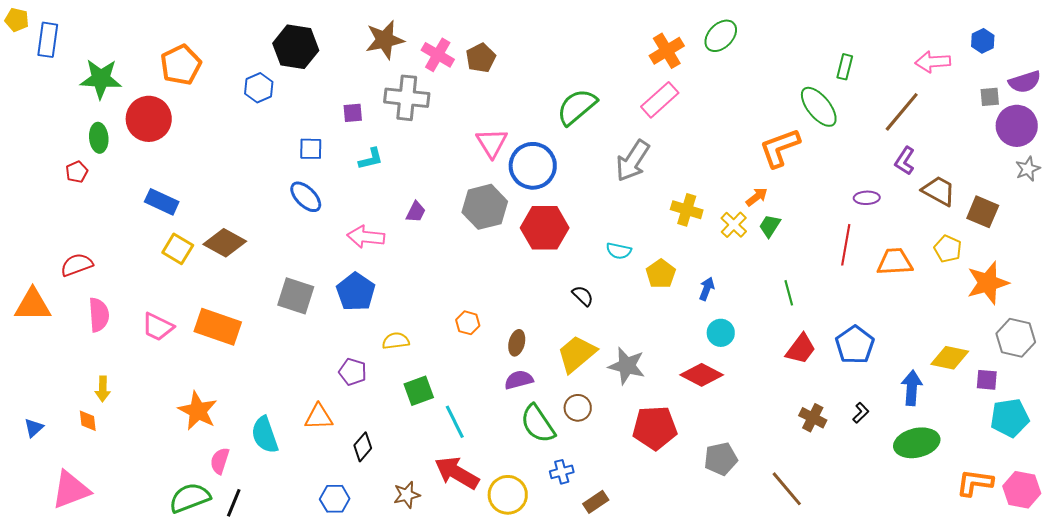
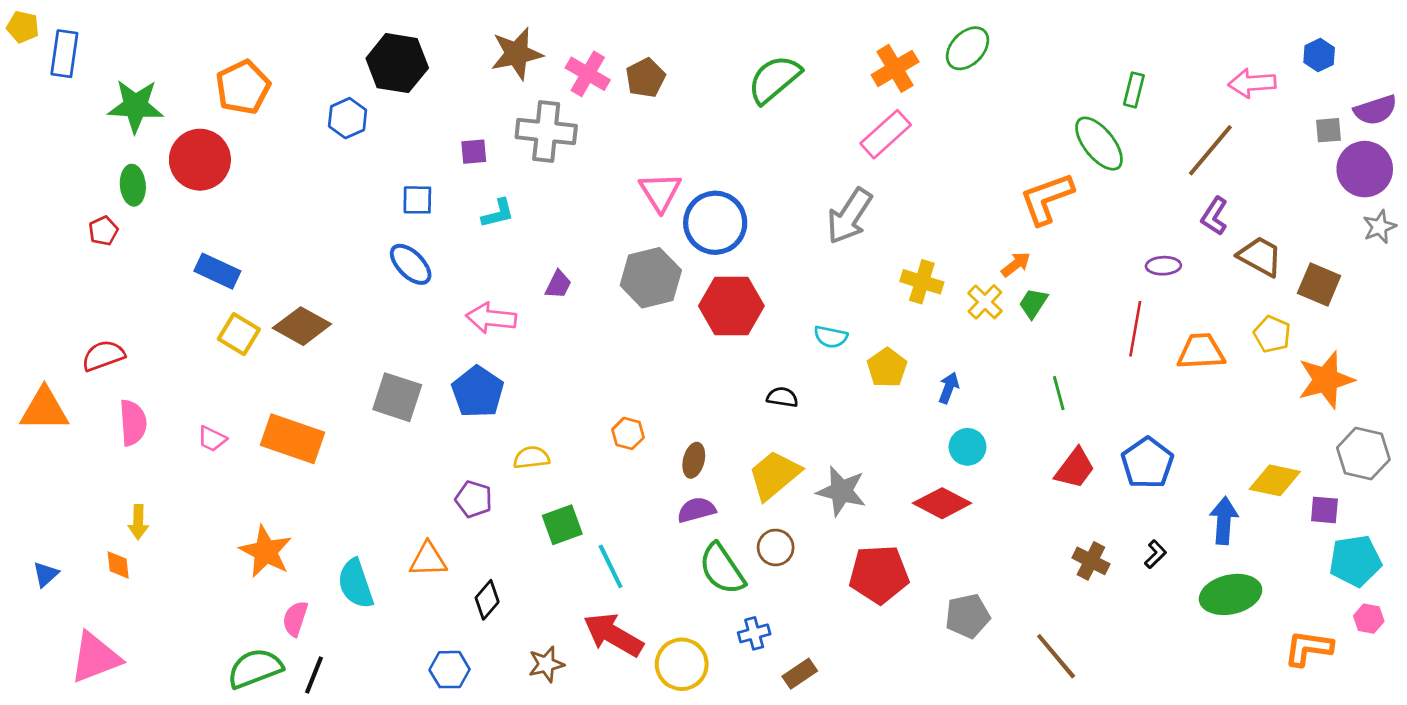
green semicircle: (577, 107) -> (774, 79), moved
black semicircle: (583, 296) -> (782, 397), turned -35
pink trapezoid: (158, 327) -> (212, 439), size x0.7
pink hexagon: (1022, 490) -> (1369, 619), moved, size x0.6

